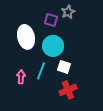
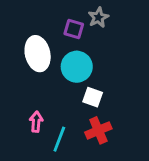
cyan line: (41, 71) -> (59, 139), moved
pink arrow: (21, 77) -> (36, 122), moved

